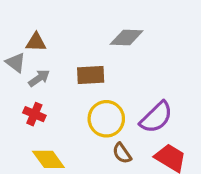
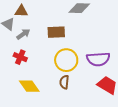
purple semicircle: (156, 117) -> (98, 59), turned 40
brown semicircle: (122, 153) -> (64, 82), moved, turned 40

